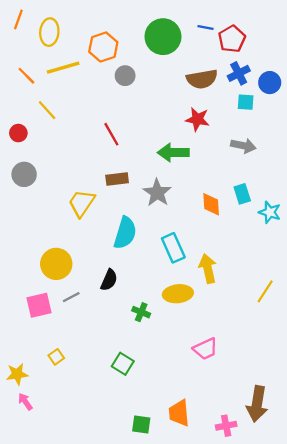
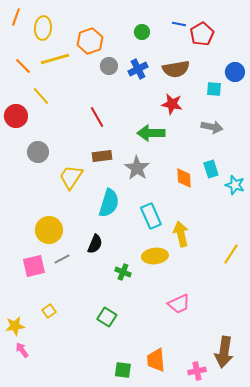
green circle: (163, 37) -> (142, 32), size x0.5
blue cross: (239, 73) -> (138, 69), moved
red circle: (18, 133) -> (16, 116), size x1.5
gray circle: (24, 174) -> (38, 152), moved

